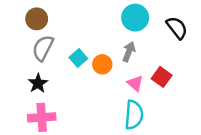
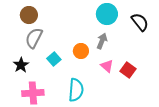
cyan square: (78, 58) -> (54, 59), moved
red square: (162, 77) -> (128, 70), moved
black star: (38, 83) -> (21, 65), moved
cyan semicircle: (134, 115) -> (76, 90), moved

